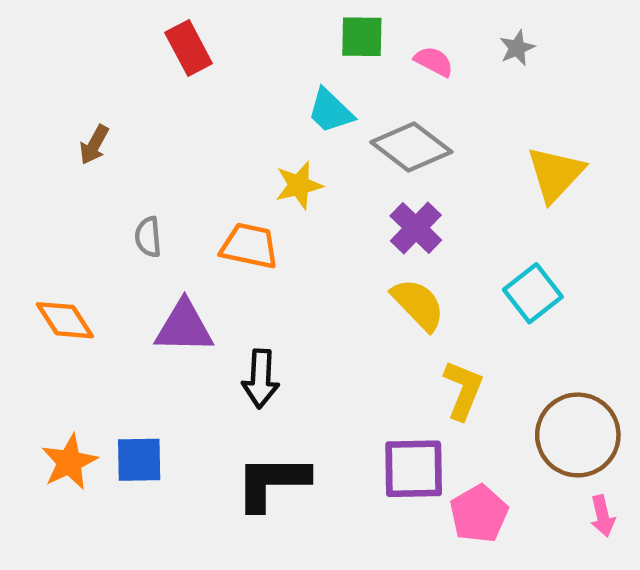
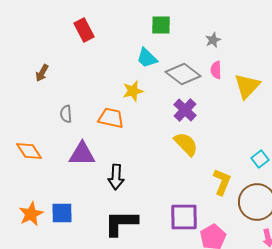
gray star: (517, 48) -> (213, 40), moved
pink semicircle: (434, 61) -> (216, 70), moved, turned -120
cyan square: (533, 293) -> (260, 159), moved, size x0.7
yellow L-shape: (463, 390) -> (222, 182), moved

